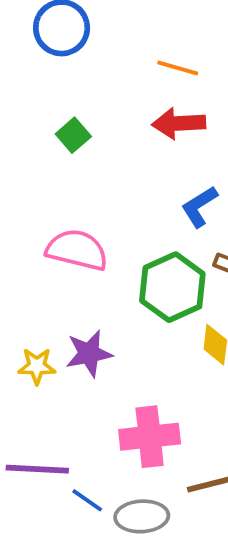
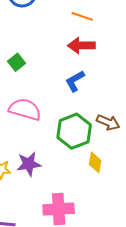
green square: (73, 135) -> (16, 62), moved
blue L-shape: (199, 206) -> (75, 81), moved

